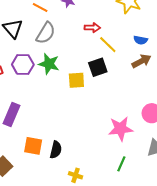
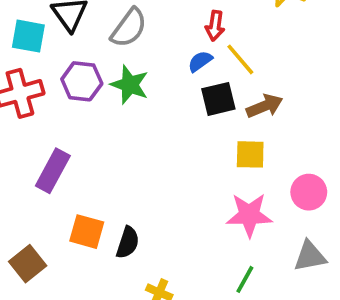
red arrow: (92, 28) -> (215, 26), turned 91
blue semicircle: (141, 40) -> (200, 61), moved, turned 128
brown arrow: (141, 61) -> (265, 106), moved
yellow square: (76, 80) -> (250, 154), moved

